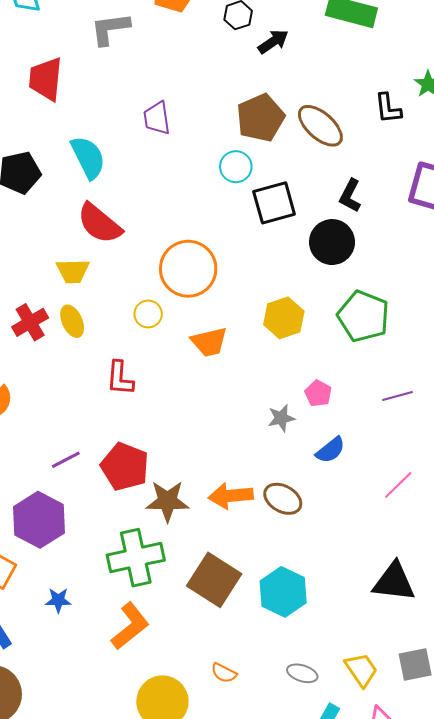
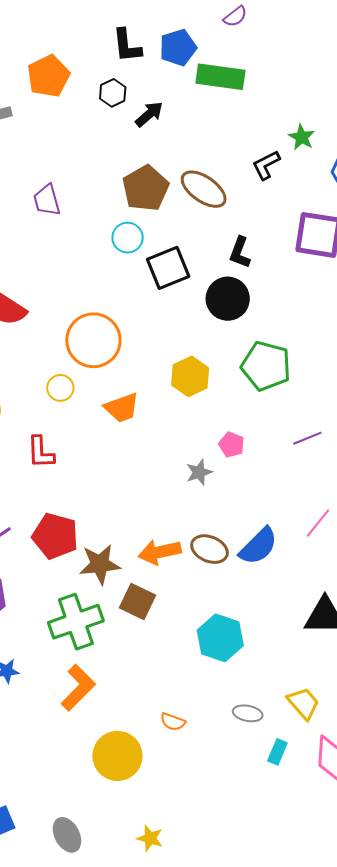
black L-shape: (388, 108) -> (266, 165), turned 76
blue semicircle: (330, 450) -> (258, 546), moved, size x1.4
brown square: (214, 580) -> (137, 601), moved, size x0.7

